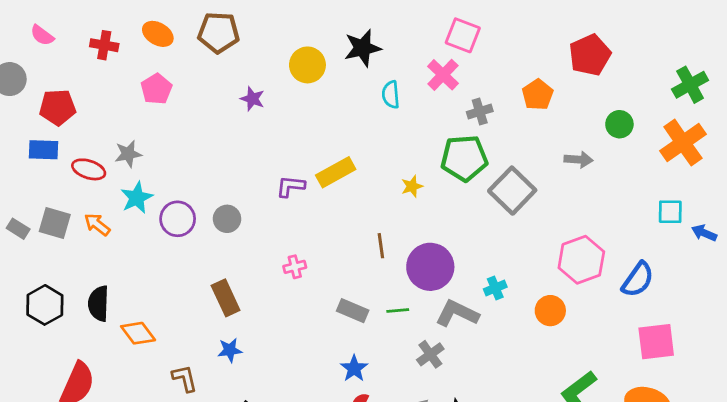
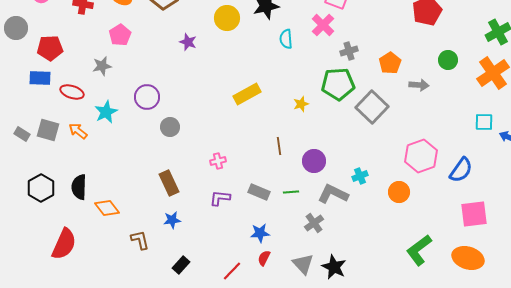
orange pentagon: (538, 95) -> (390, 63), moved
gray star: (128, 154) -> (102, 66), moved
purple L-shape: (291, 186) -> (220, 198), moved
purple circle: (178, 219) -> (147, 97), moved
purple circle: (430, 267) -> (314, 161), size x0.7
blue star: (354, 368) -> (260, 233), turned 30

